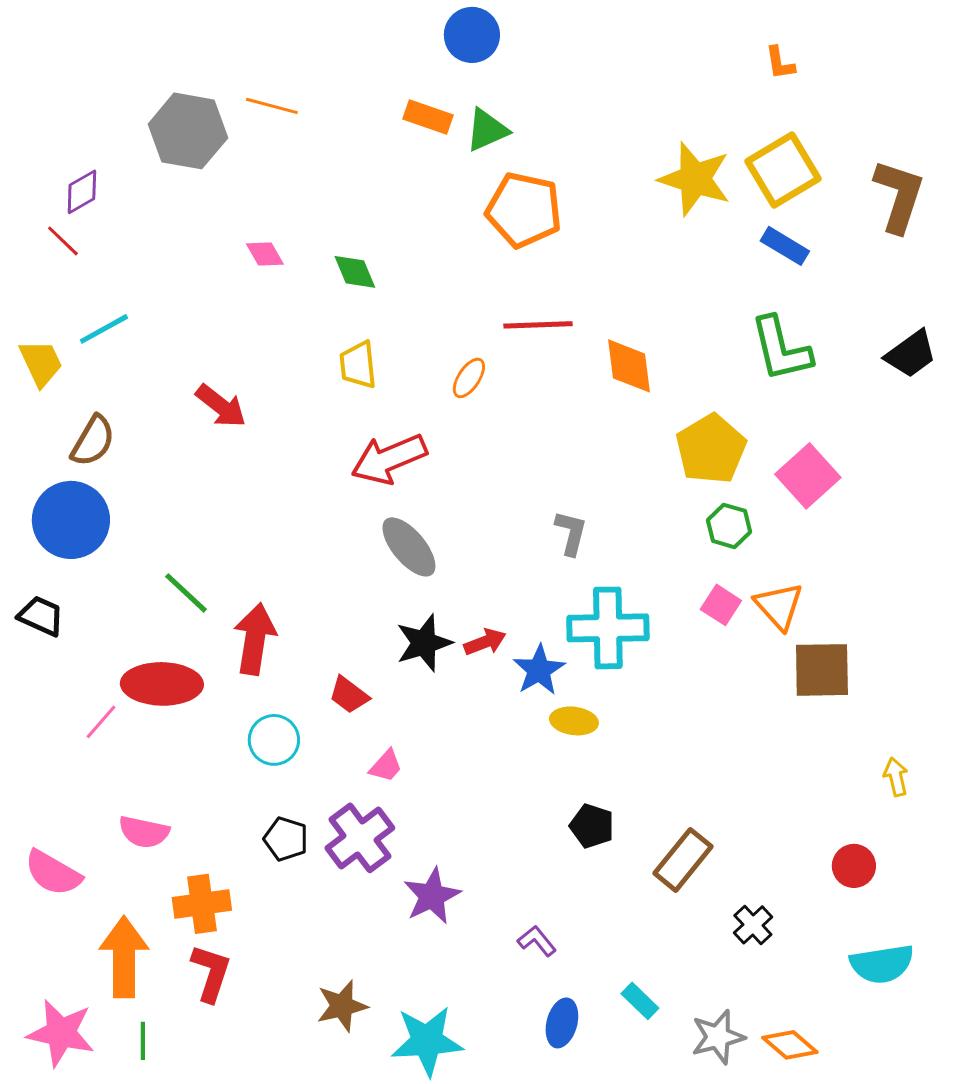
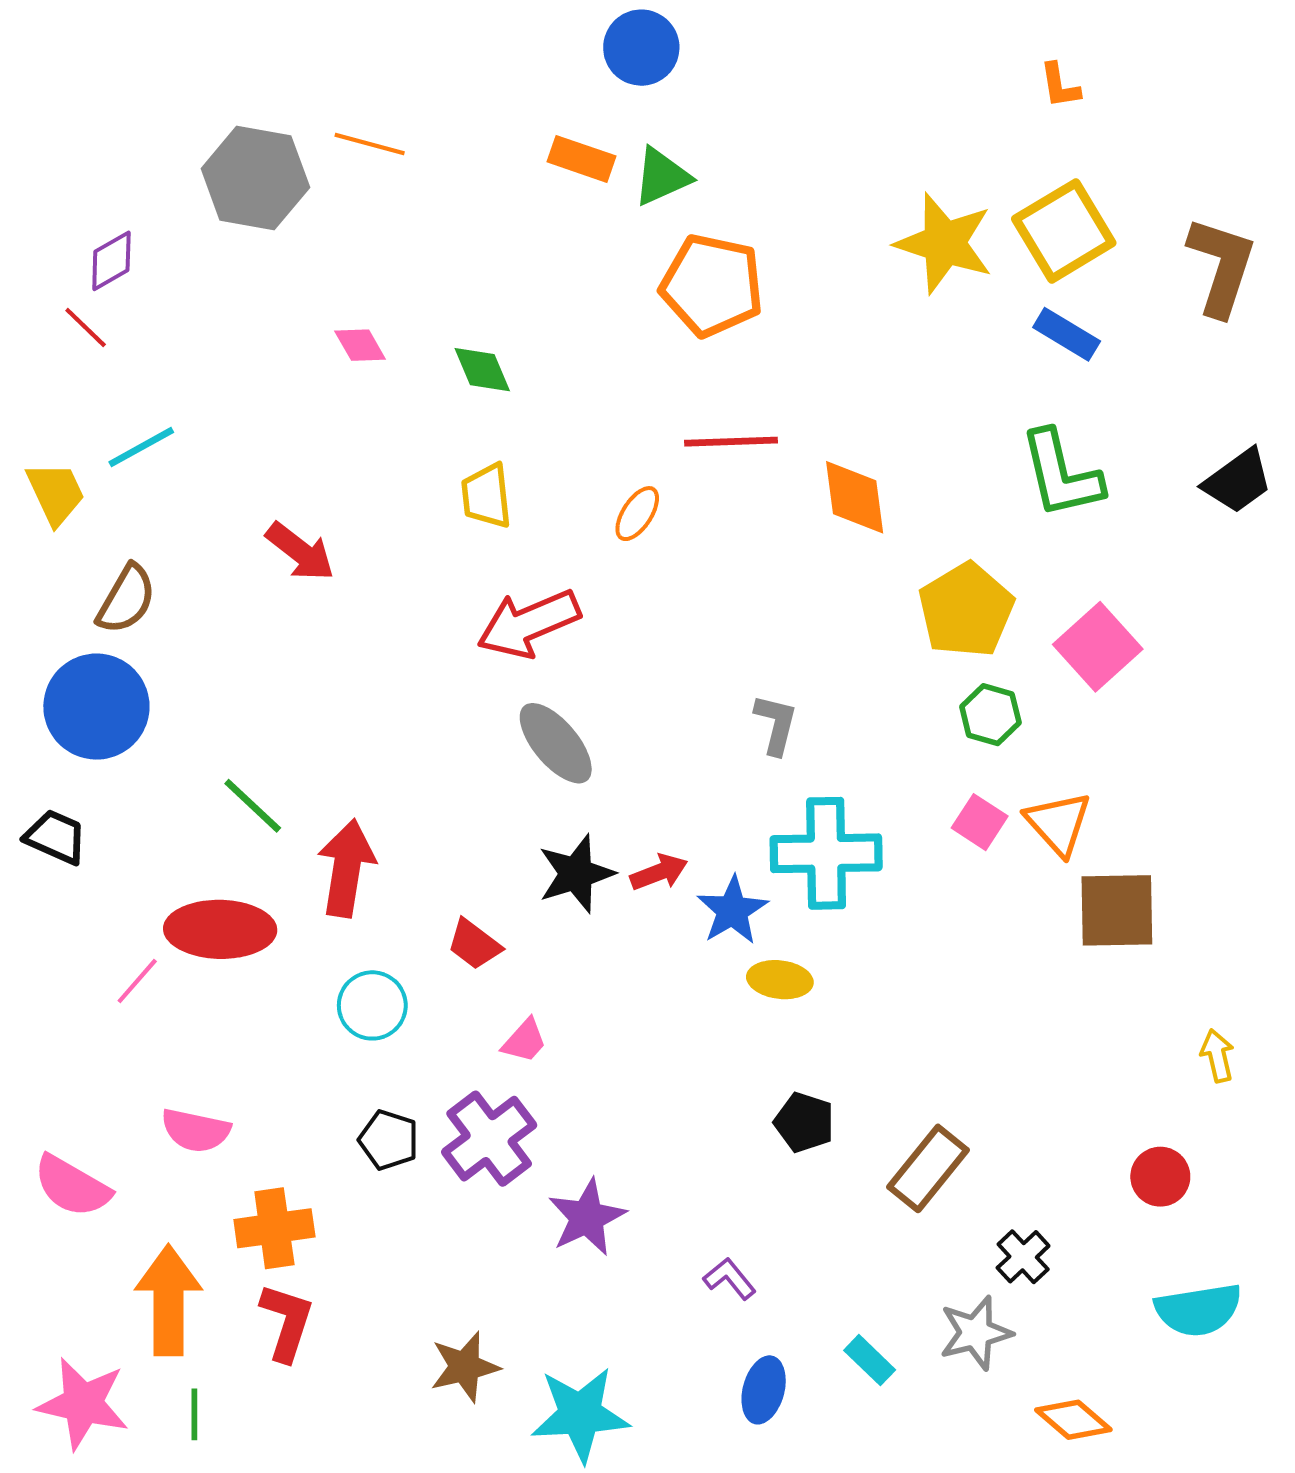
gray star: (718, 1037) -> (976, 1333), moved

